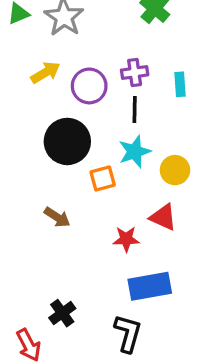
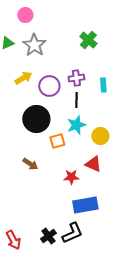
black cross: (62, 313) -> (48, 236), moved
black L-shape: (128, 333) -> (72, 233), turned 50

